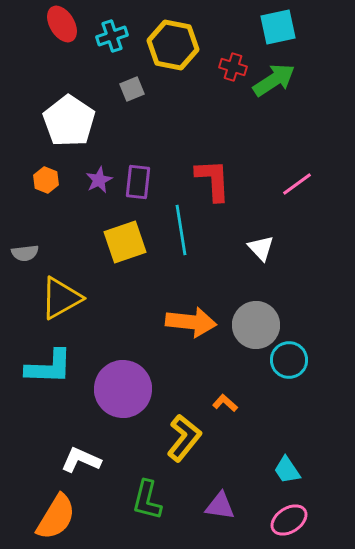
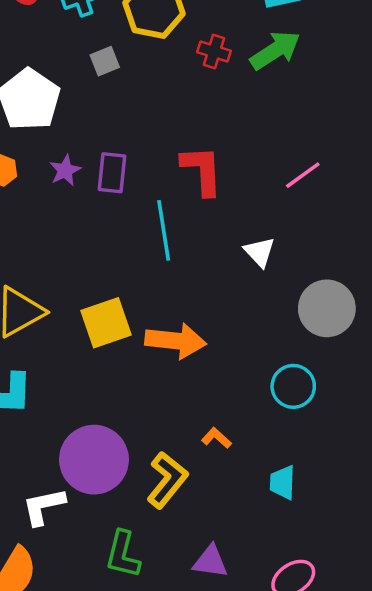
red cross: (233, 67) -> (214, 51), moved
yellow square: (125, 242) -> (106, 323), moved
gray circle: (256, 325) -> (327, 308), moved
purple circle: (123, 389) -> (94, 460), moved
white L-shape: (81, 460) -> (44, 506), turned -36
cyan trapezoid: (287, 470) -> (282, 482), moved, turned 36

